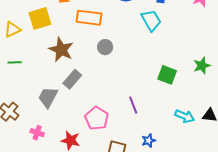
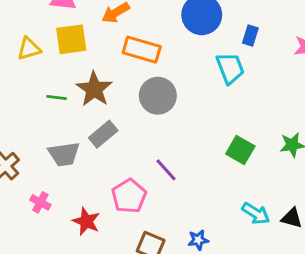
gray circle: (105, 47) -> (158, 96), size x1.6
green line: (15, 62) -> (57, 98), moved
gray trapezoid: (48, 97) -> (64, 154), turned -135
purple line: (133, 105) -> (166, 170), moved, turned -30

